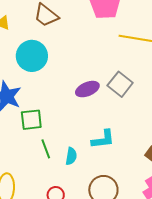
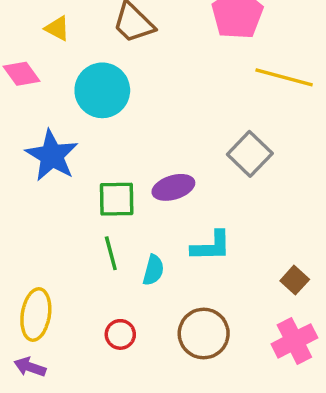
purple ellipse: (87, 89) -> (173, 187), moved
green square: (31, 120) -> (117, 199), moved

